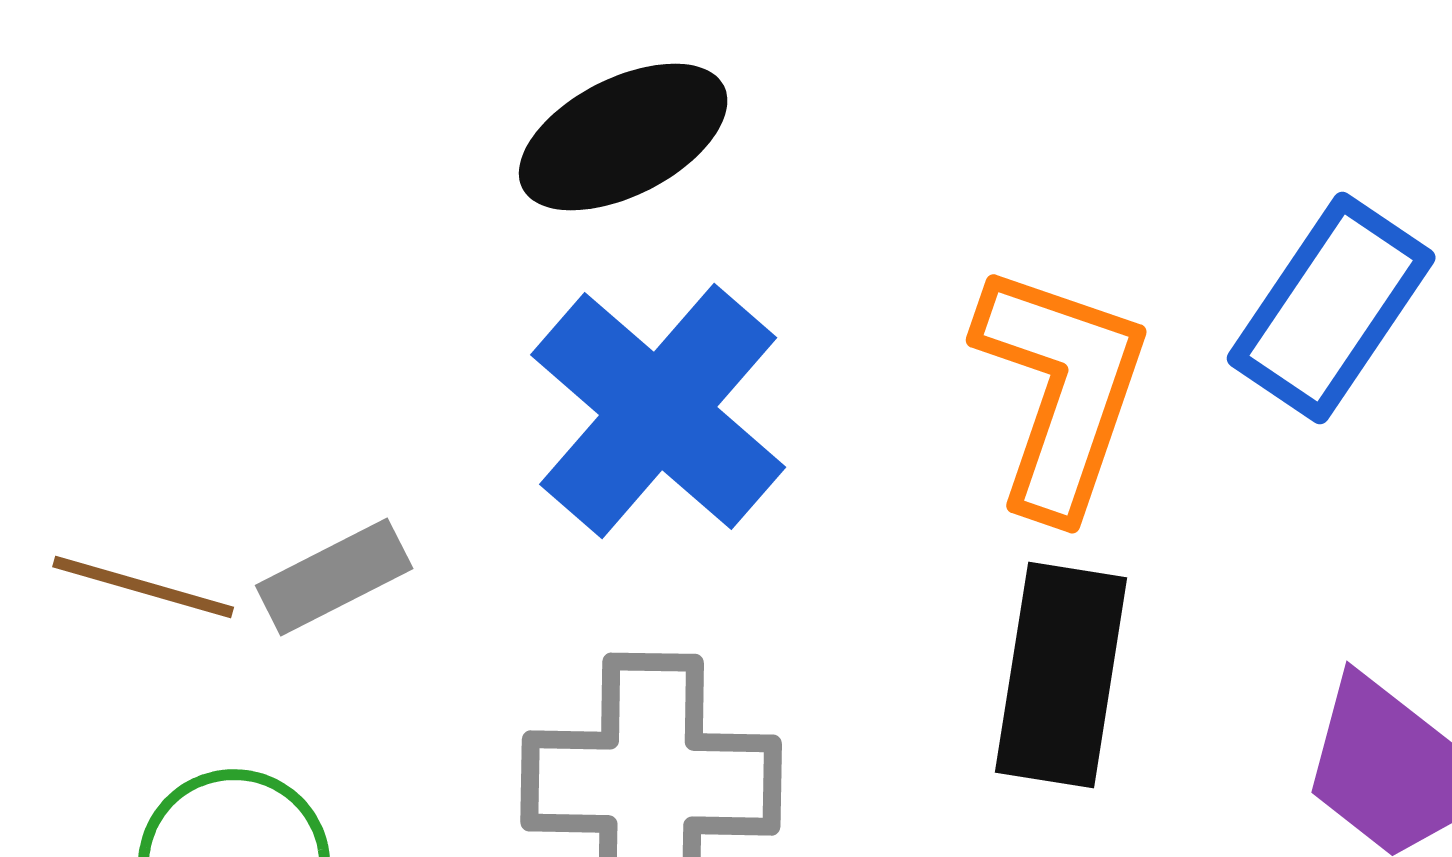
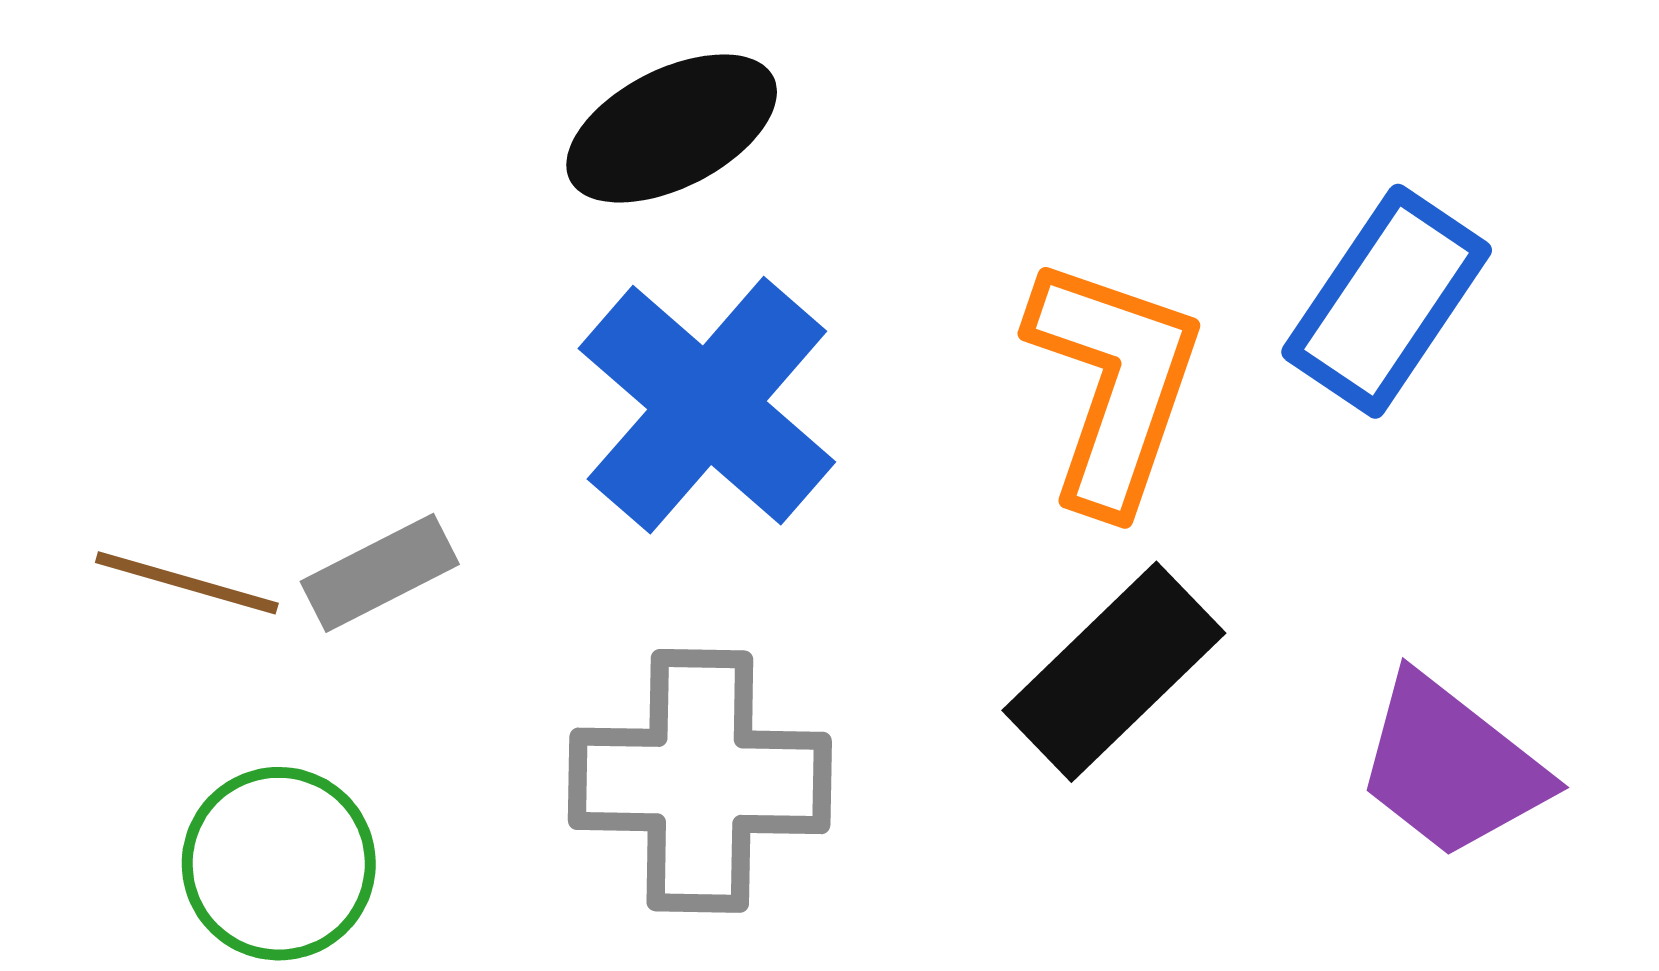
black rectangle: (1061, 675) -> (1114, 672), turned 37

